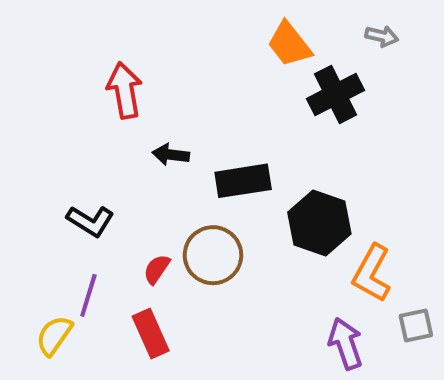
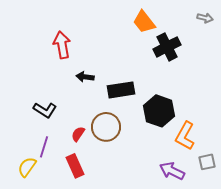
gray arrow: (382, 36) -> (205, 18), moved
purple arrow: (346, 344) -> (172, 171), turned -45

